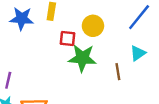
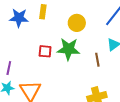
red square: (68, 39) -> (45, 51), moved

